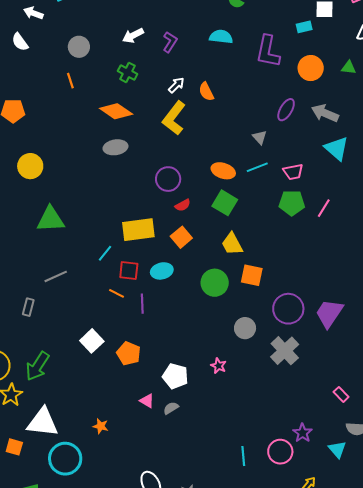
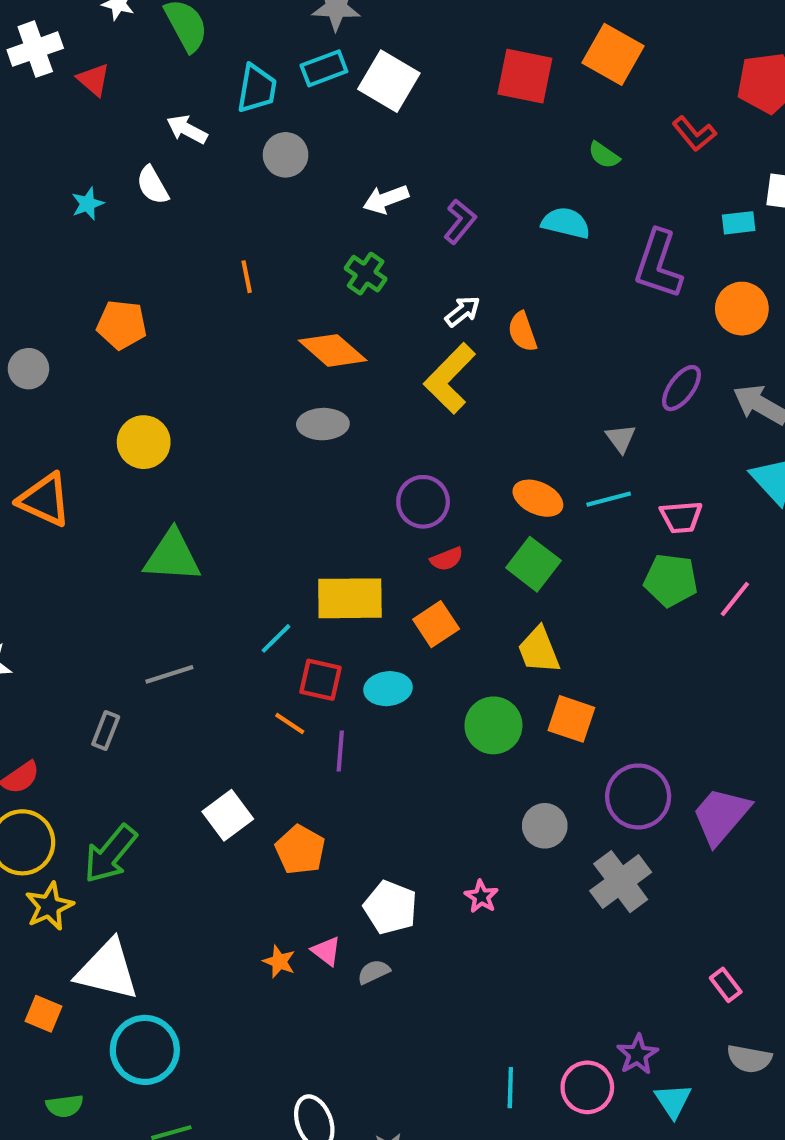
gray circle: (79, 47) -> (286, 155), moved
orange star: (101, 426) -> (279, 961), moved
cyan triangle: (337, 449) -> (673, 1101), moved

